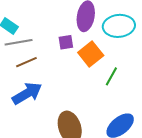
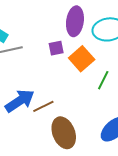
brown line: (26, 62) -> (43, 106), moved

